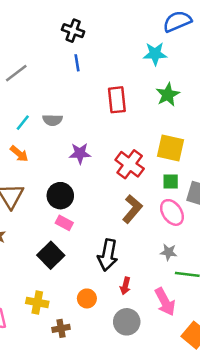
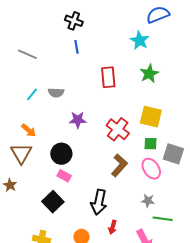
cyan star: (155, 54) -> (140, 41), turned 30
gray line: (16, 73) -> (27, 54), turned 60
orange arrow: (19, 154) -> (29, 130), moved

